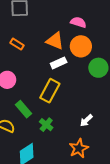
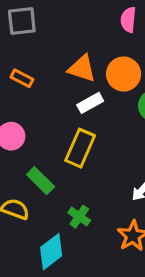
pink semicircle: (78, 22) -> (128, 20), moved, turned -98
green cross: (46, 125) -> (79, 217), moved

